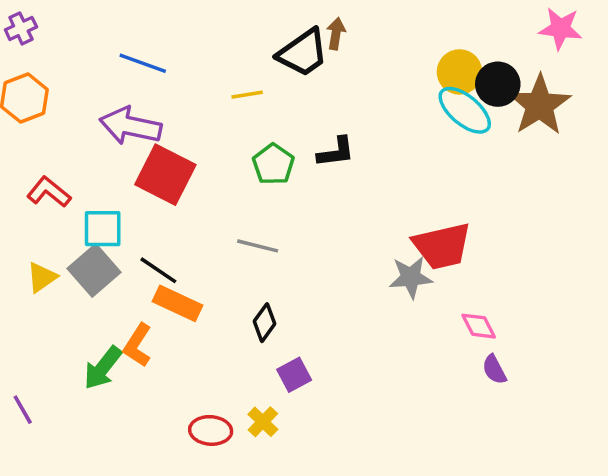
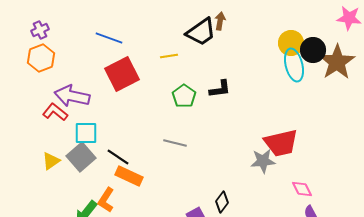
purple cross: (21, 28) -> (40, 30), moved
cyan ellipse: (465, 110) -> (294, 65), turned 36
purple arrow: (131, 126) -> (72, 96), moved
red square: (165, 175) -> (122, 74), moved, turned 36
black diamond: (265, 323) -> (222, 202), moved

